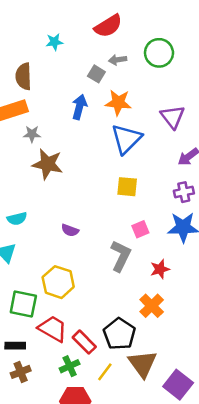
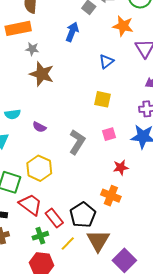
orange star: (118, 103) -> (123, 26), moved
blue triangle: (126, 139) -> (106, 61), size x0.6
purple semicircle: (70, 230) -> (39, 127), moved
gray L-shape: (121, 256) -> (77, 142), moved
orange cross: (152, 306) -> (111, 196), turned -30

